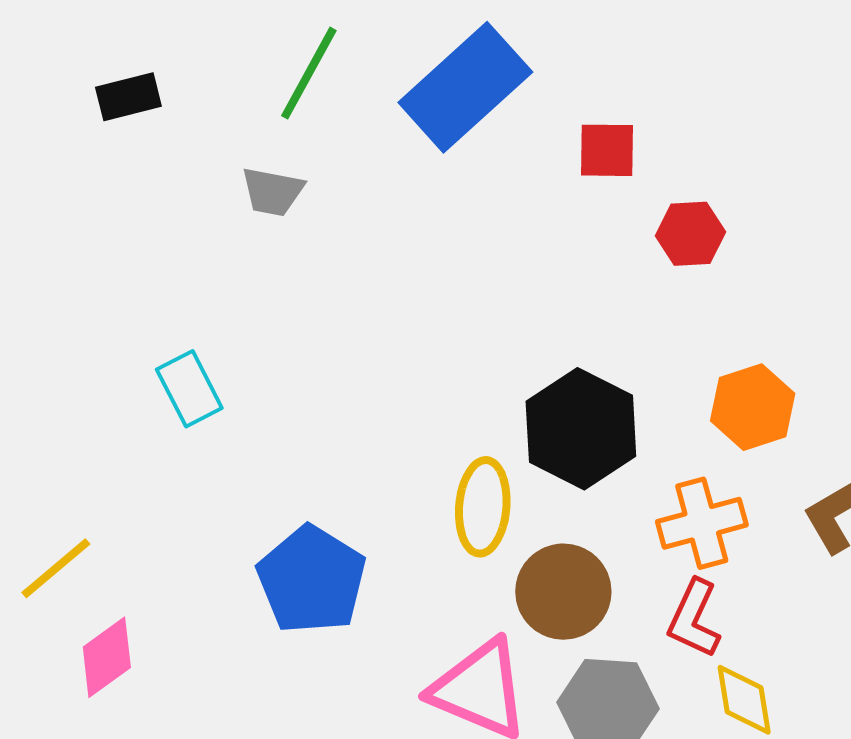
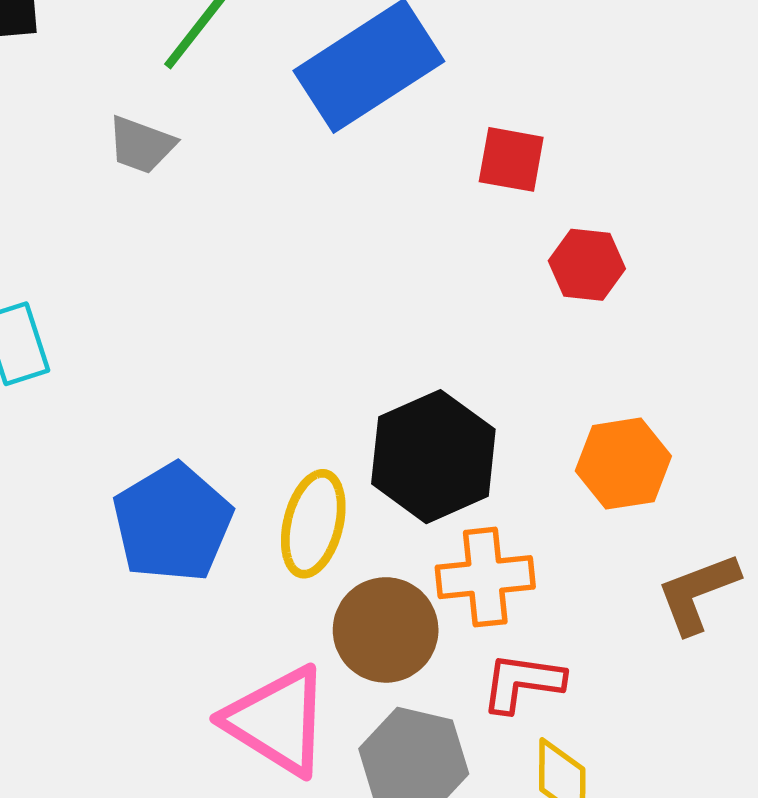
orange cross: (702, 523) -> (485, 577), moved
blue pentagon: (312, 580) -> (173, 523), moved
red L-shape: (694, 619) -> (522, 682), turned 64

